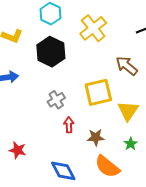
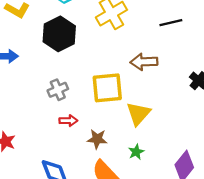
brown arrow: (127, 66) -> (144, 62), turned -50
red arrow: (69, 125) -> (68, 121), turned 84

